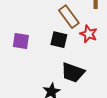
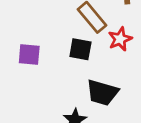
red star: (89, 34) -> (120, 39), turned 30

